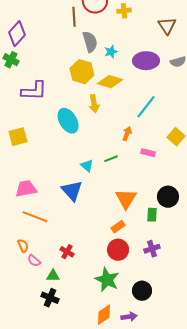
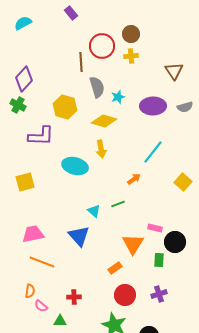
yellow hexagon: (82, 72) -> (65, 107), moved
yellow diamond: (110, 82) -> (104, 121), moved
cyan ellipse: (68, 121) -> (75, 166), turned -45
orange arrow: (127, 134) -> (134, 179), turned 32
pink rectangle: (148, 153) -> (155, 228), moved
orange rectangle: (118, 227) -> (115, 268), moved
orange semicircle: (23, 246) -> (30, 291), turned 32
red cross: (67, 252) -> (74, 297), turned -32

